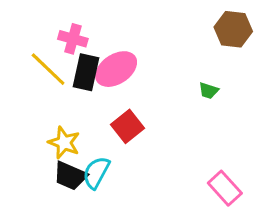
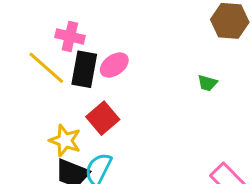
pink ellipse: (116, 69) -> (114, 65), size x0.7
red square: (128, 126) -> (103, 118), moved

